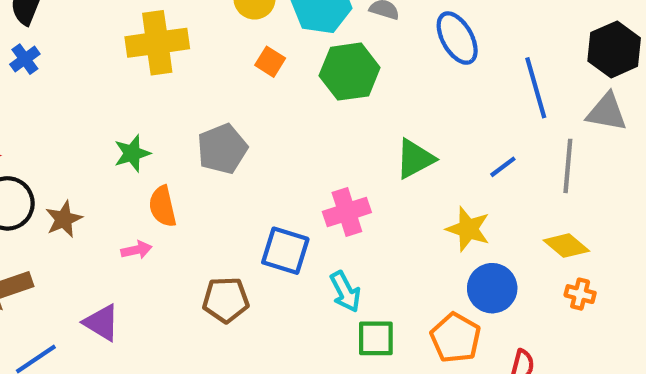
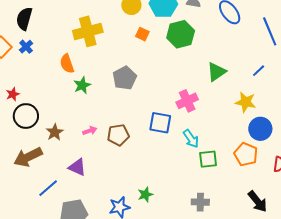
orange semicircle: (163, 206) -> (67, 64), moved
brown star: (64, 219) -> (55, 132), moved
brown pentagon: (226, 300) -> (118, 135), moved

